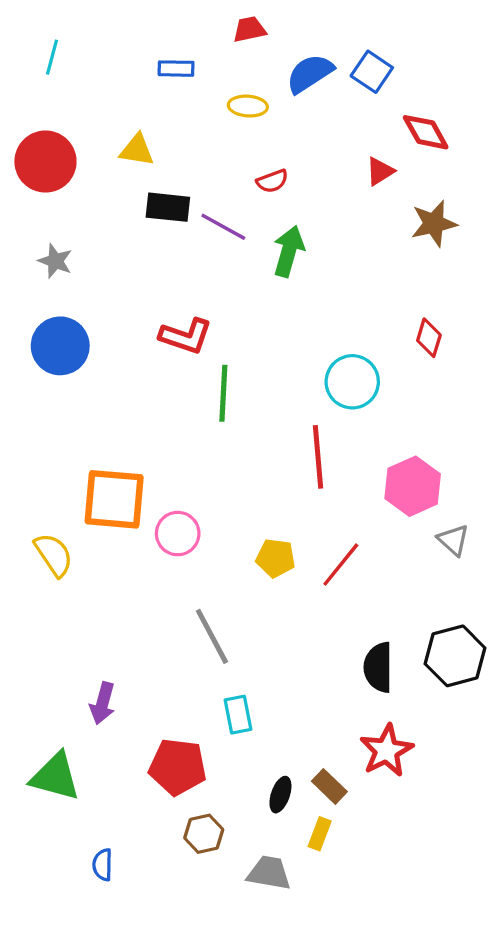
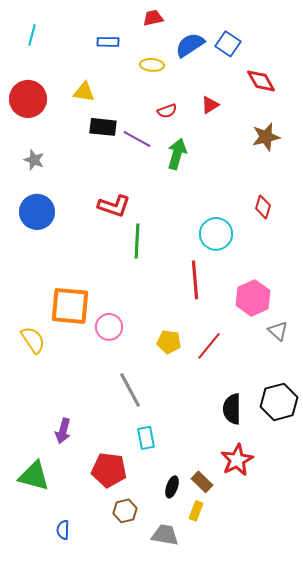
red triangle: (380, 171) -> (210, 105), moved

